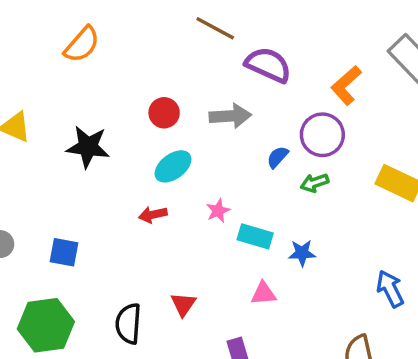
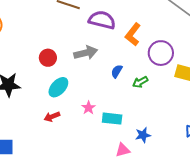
orange L-shape: (346, 85) -> (133, 34), moved
purple circle: (322, 135) -> (161, 53), moved
blue star: (302, 253) -> (143, 135), moved

